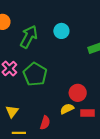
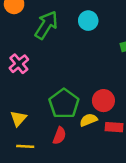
green pentagon: (35, 74) -> (64, 104), moved

